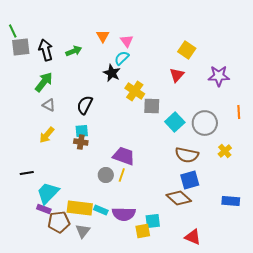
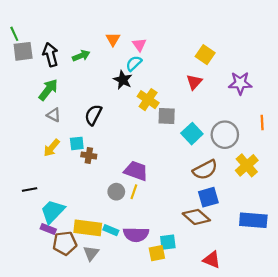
cyan square: (82, 131) -> (77, 143), moved
yellow cross: (225, 151) -> (247, 165), size x1.5
brown semicircle: (187, 155) -> (205, 170), turned -40
blue rectangle: (231, 201) -> (253, 220), size x1.4

